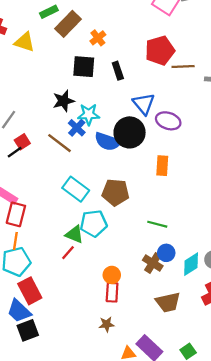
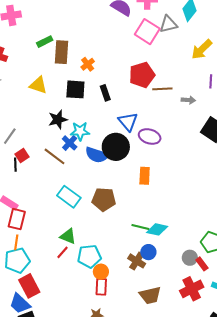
brown rectangle: (68, 24) -> (61, 52), turned -40
yellow triangle: (25, 42) -> (38, 85), moved
black line: (15, 152) -> (15, 165), turned -56
cyan pentagon: (94, 223) -> (89, 256), moved
cyan diamond: (191, 264) -> (157, 229), moved, turned 45

